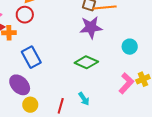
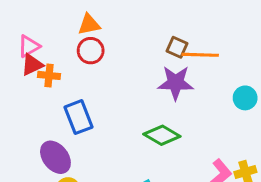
red circle: (25, 15) -> (91, 51), moved
cyan circle: (130, 47) -> (245, 98), moved

